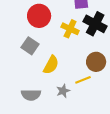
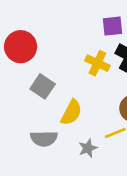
red circle: (39, 16) -> (21, 47), moved
gray semicircle: (31, 95) -> (44, 139), moved

